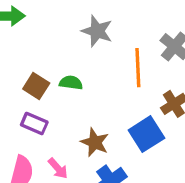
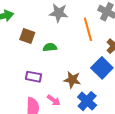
brown square: (36, 86) -> (27, 36), moved

